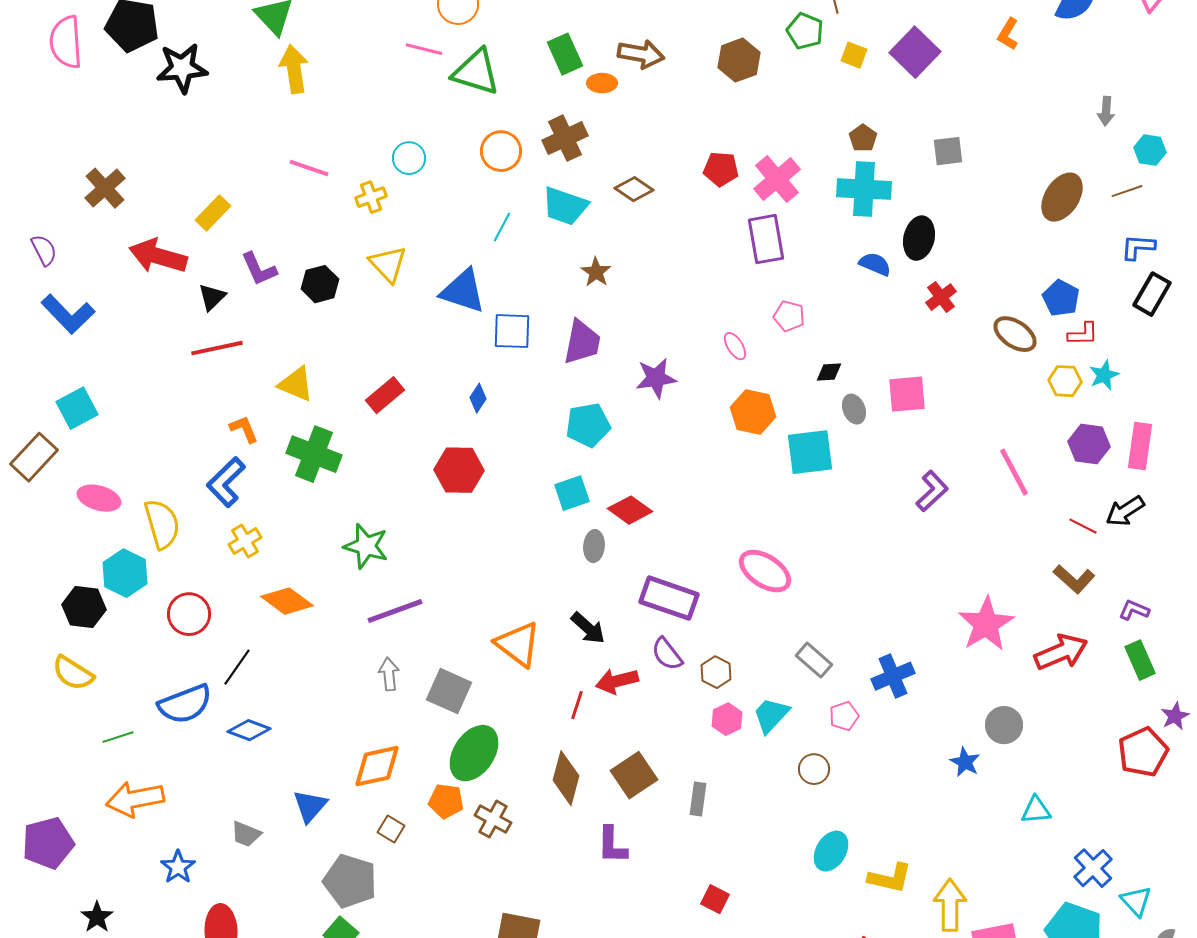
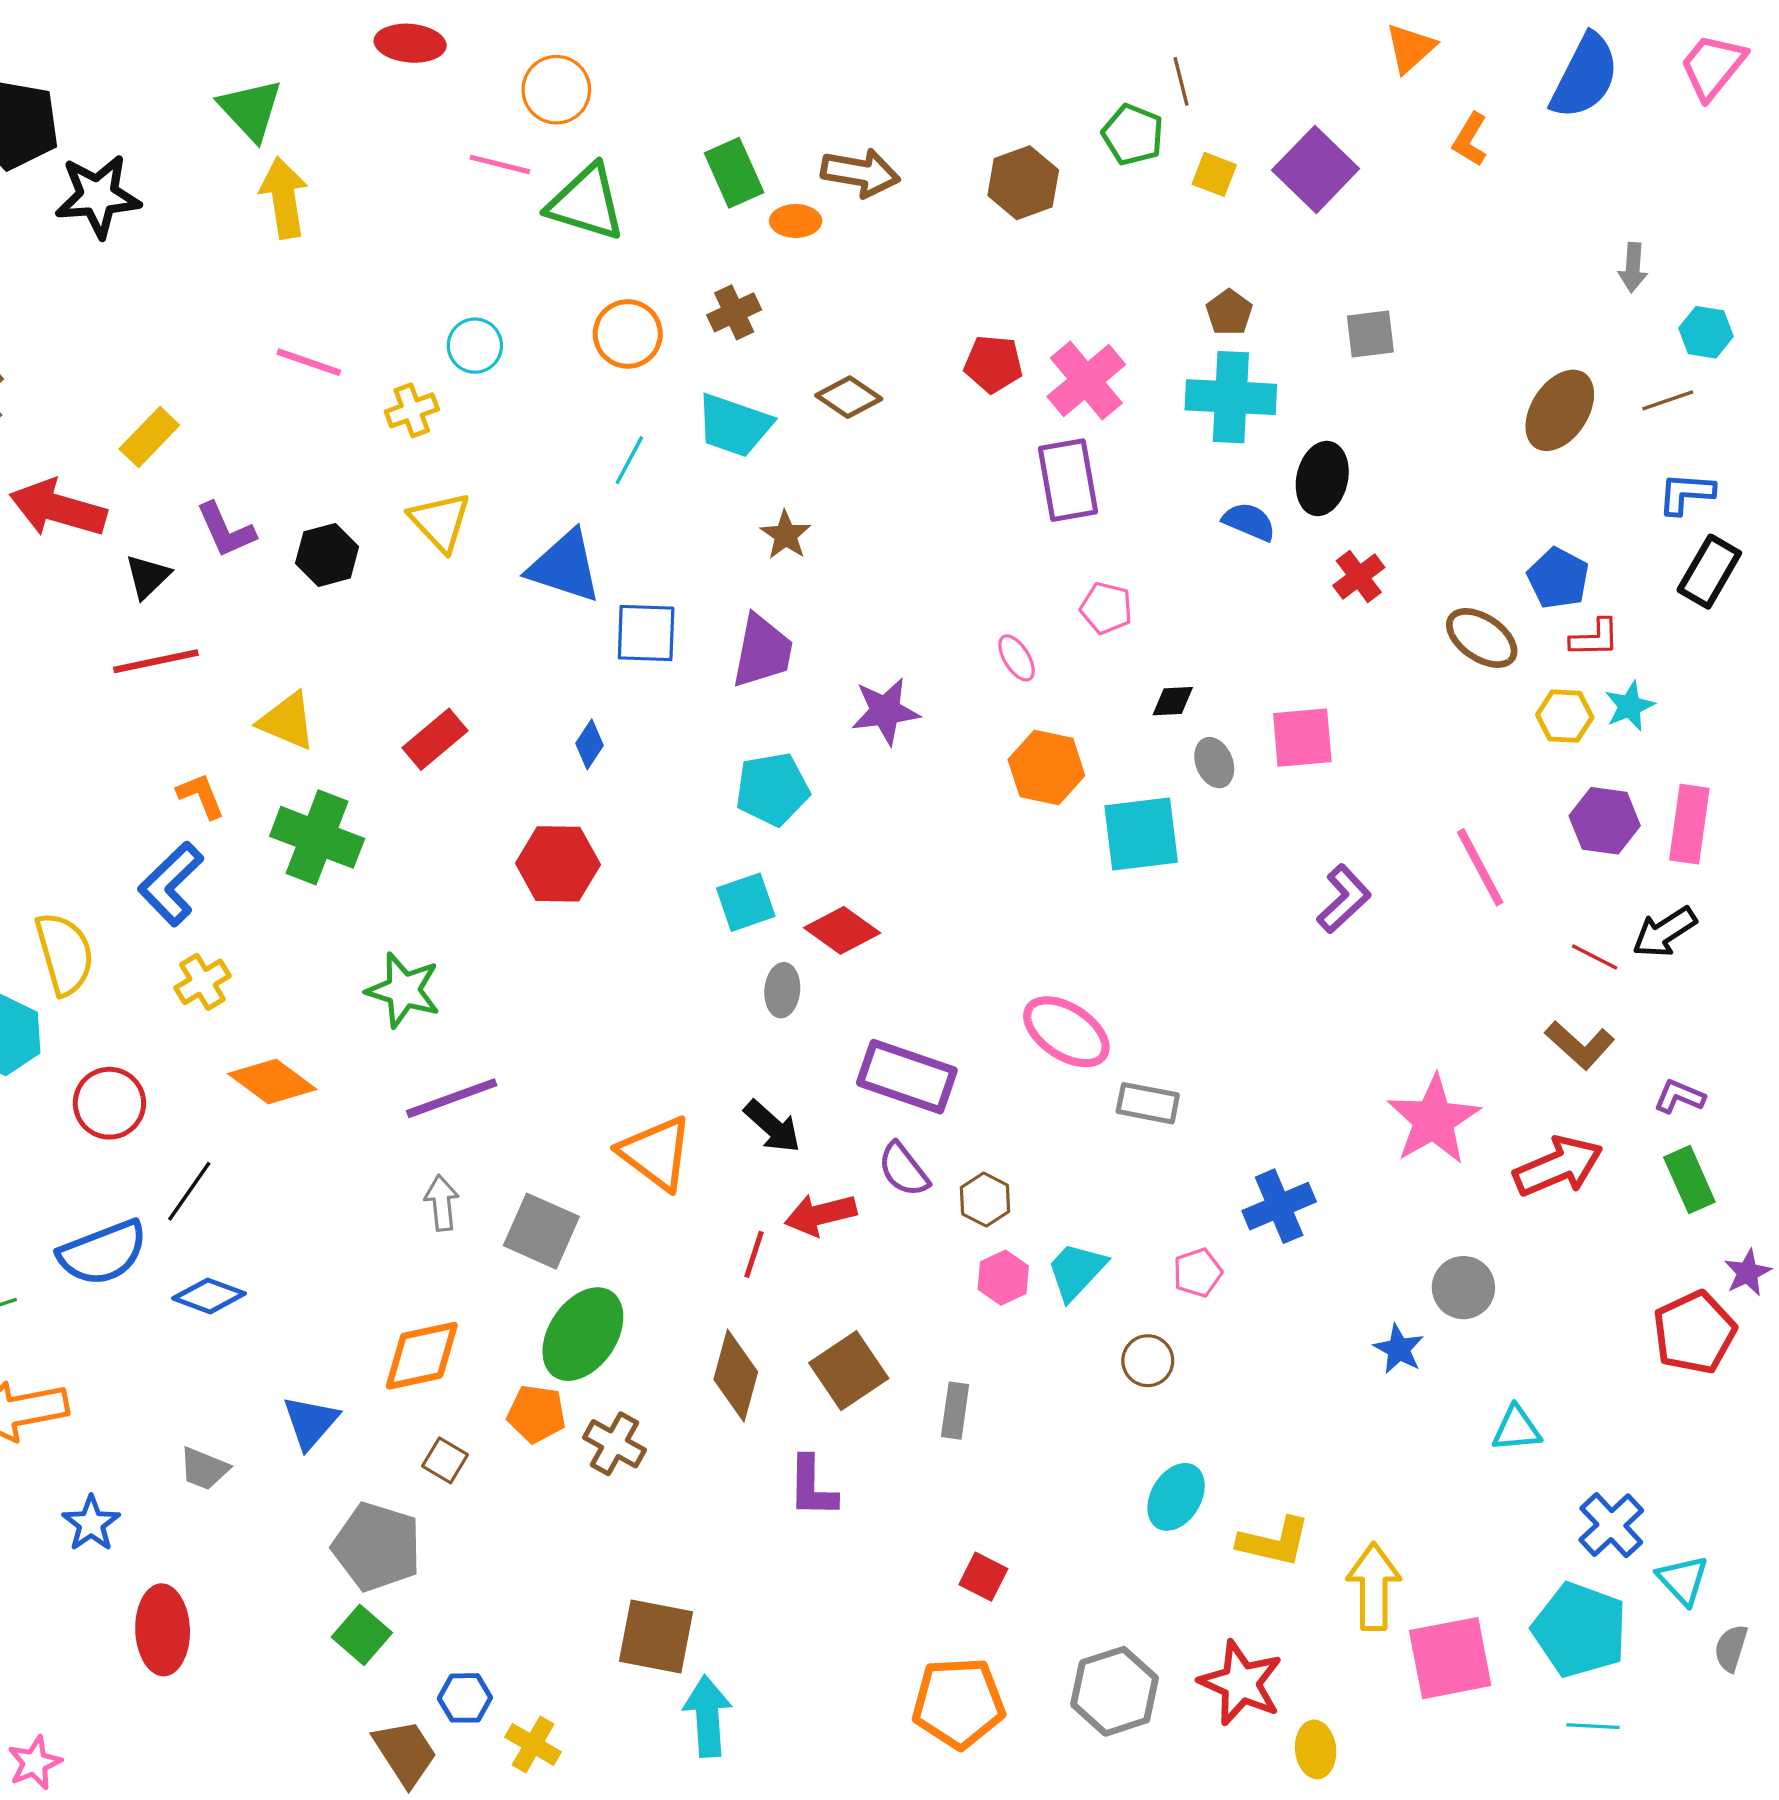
brown cross: (565, 138) -> (734, 312), size x0.7
gray rectangle: (814, 660) -> (1148, 1103), moved, turned -30

